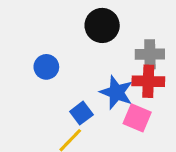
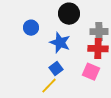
blue circle: (46, 67) -> (31, 28), moved
blue star: (116, 92) -> (60, 43), moved

